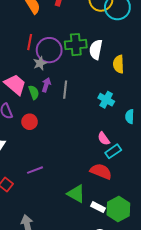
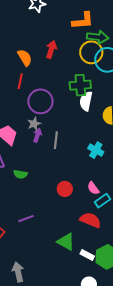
red line: (30, 42) -> (20, 81), moved
green cross: (76, 45) -> (80, 85), moved
gray star: (40, 63) -> (34, 124), moved
green semicircle: (34, 92) -> (20, 174), moved, turned 120
red circle: (30, 122) -> (65, 189), moved

